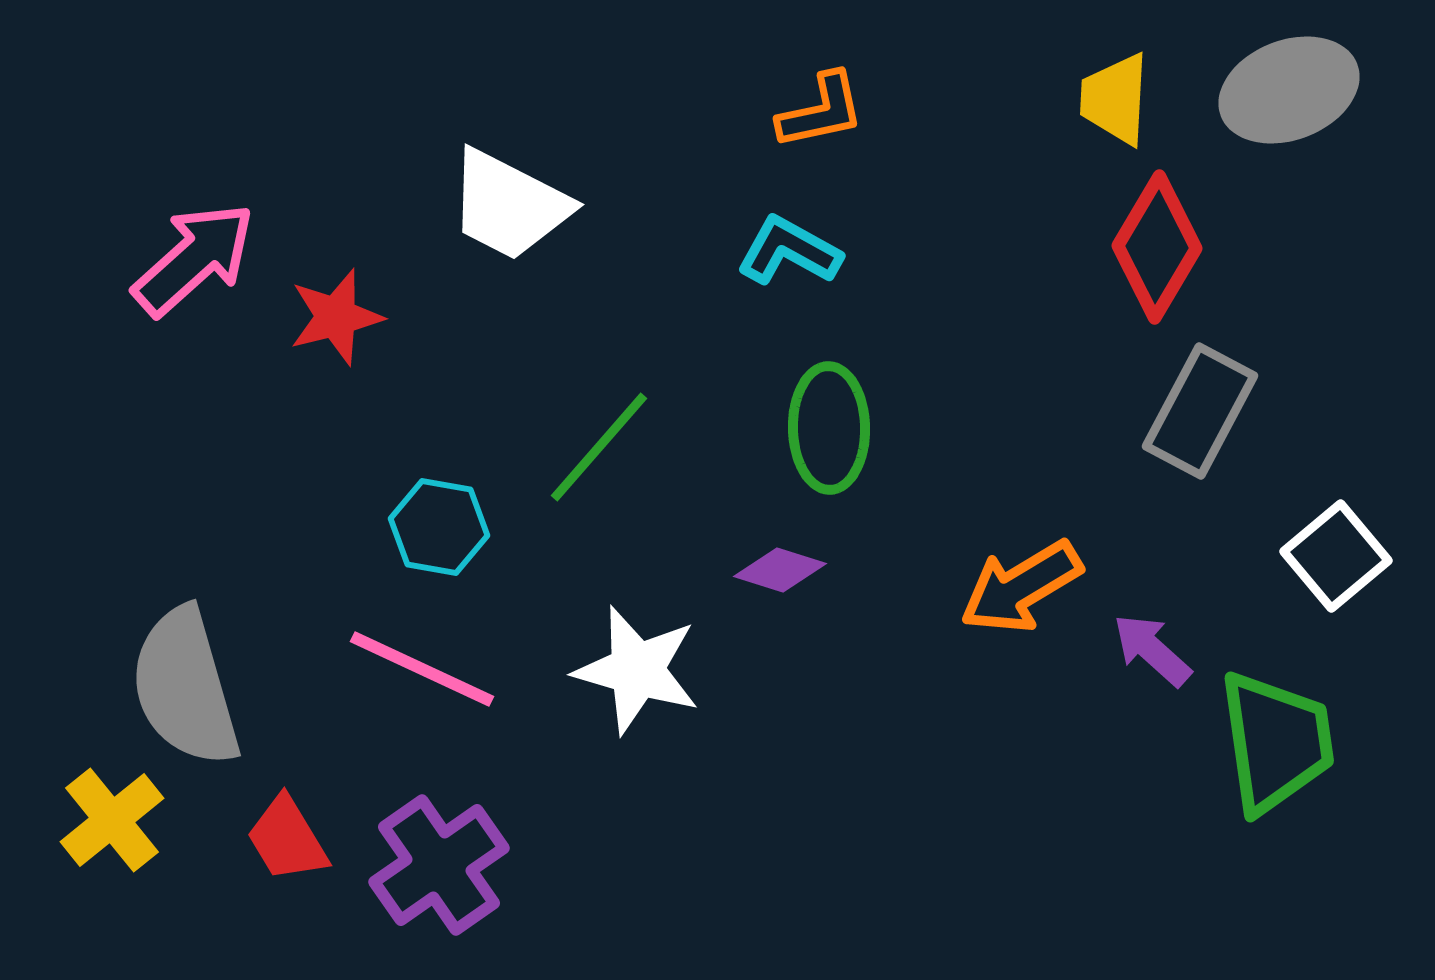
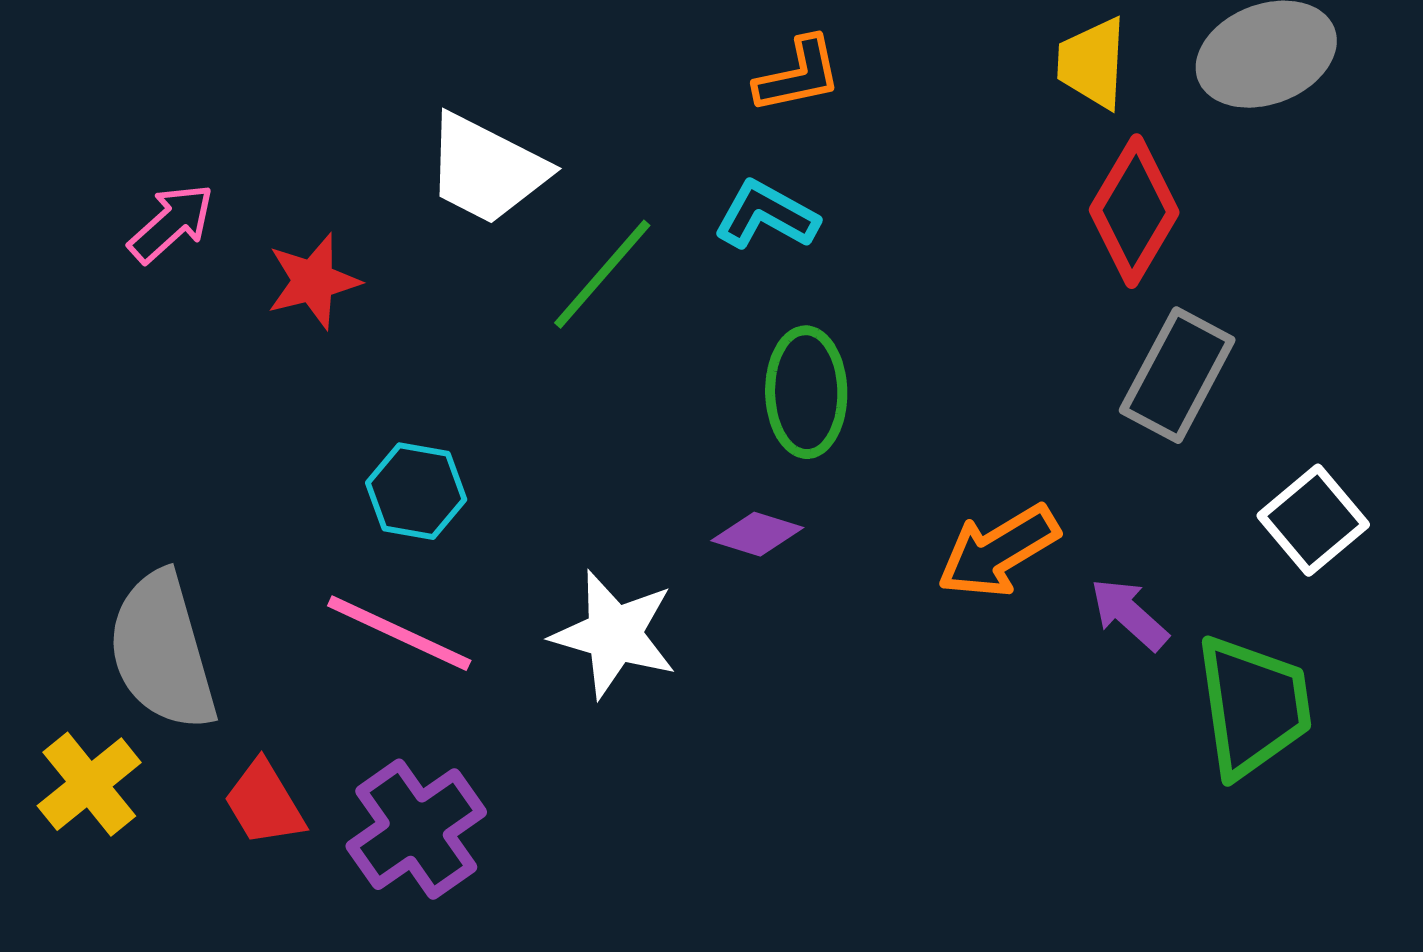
pink arrow: (194, 259) -> (171, 223), size x0.7
green line: (599, 447) -> (602, 274), moved

